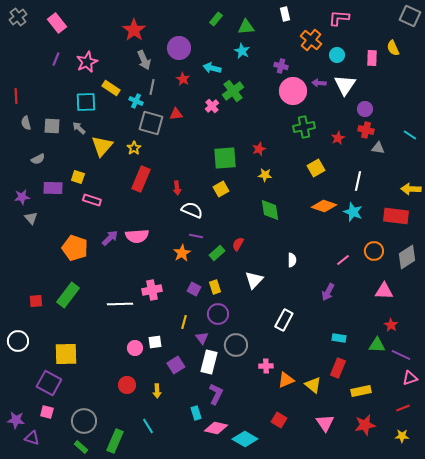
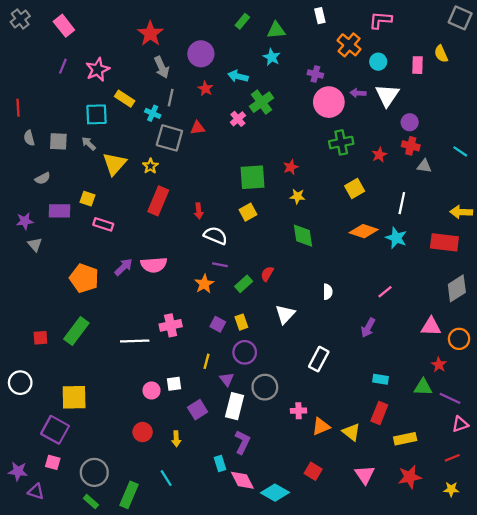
orange circle: (374, 251) -> (459, 339), moved
pink diamond: (216, 428) -> (242, 480), turned 50

